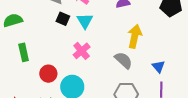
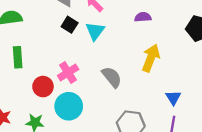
pink cross: (82, 51) -> (68, 72), moved
gray semicircle: (123, 60) -> (112, 77), moved

